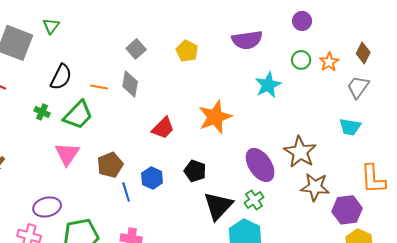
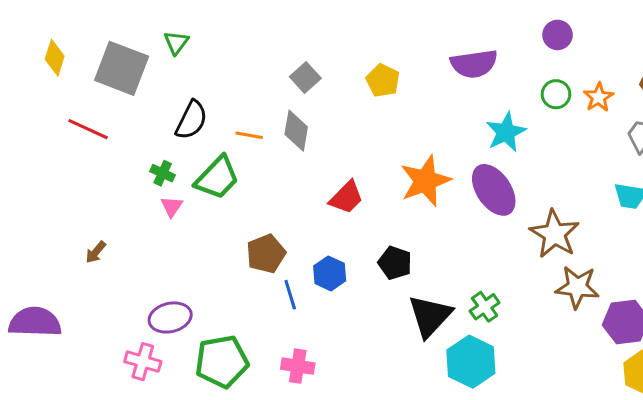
pink triangle: (67, 154) -> (172, 207), moved, size x0.6
purple ellipse: (260, 165) -> (494, 190), moved

